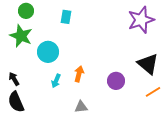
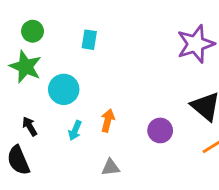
black arrow: (14, 79) -> (30, 126), moved

